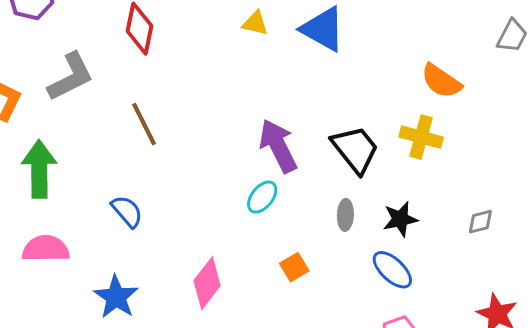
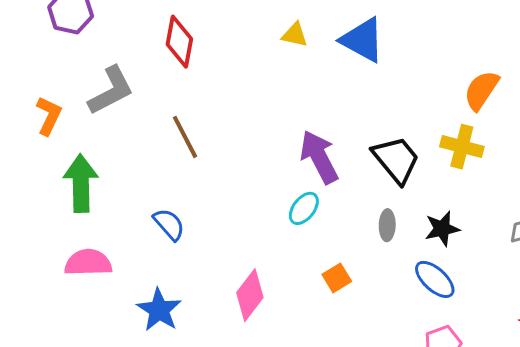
orange semicircle: (441, 81) -> (481, 90), turned 90

